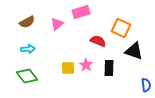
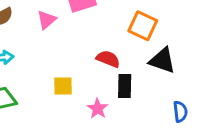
red semicircle: (98, 41) -> (108, 59), moved
pink star: (86, 65) -> (98, 109), moved

